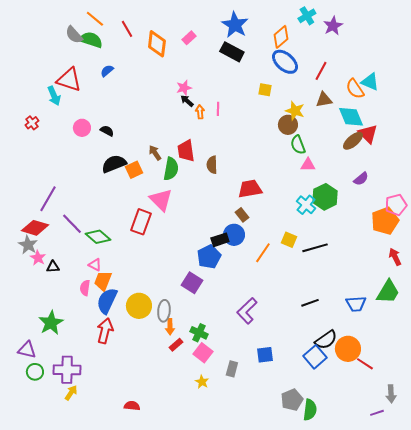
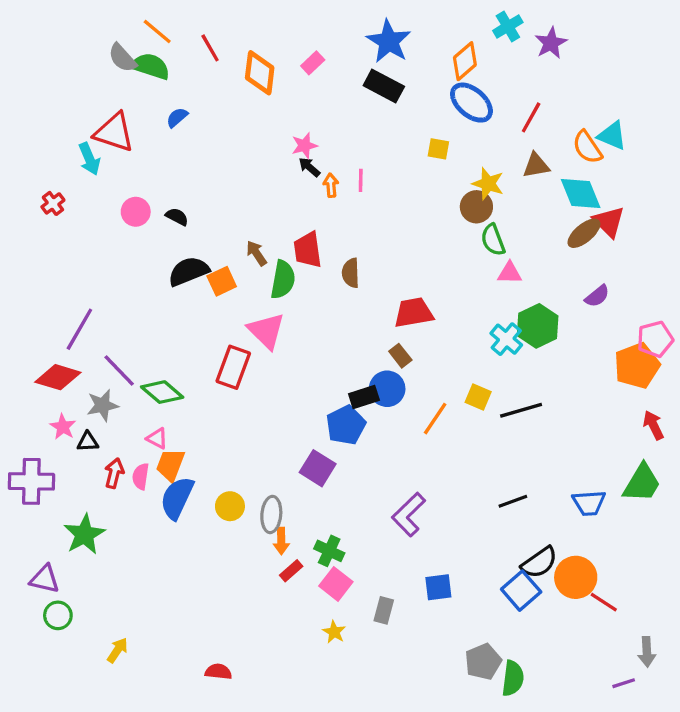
gray star: (28, 245) -> (103, 405), moved, turned 30
yellow circle: (139, 306) -> (230, 506), size x0.7
red arrow: (105, 331) -> (114, 473), moved, size x0.7
purple cross: (67, 370) -> (31, 481), moved

